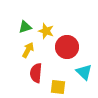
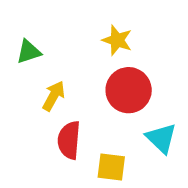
green triangle: (25, 27) -> (29, 52), moved
yellow star: (46, 31) -> (117, 40), moved

